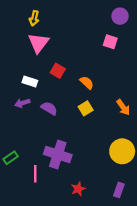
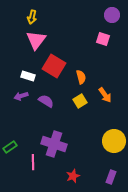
red square: (58, 71) -> (54, 66), size x1.6
orange semicircle: (87, 83) -> (81, 77), turned 32
orange arrow: (123, 107) -> (105, 95), moved

